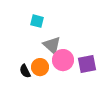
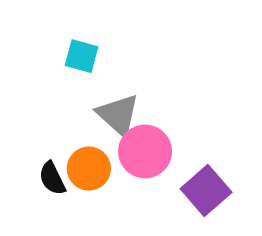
purple square: (87, 64) -> (206, 191), moved, turned -30

